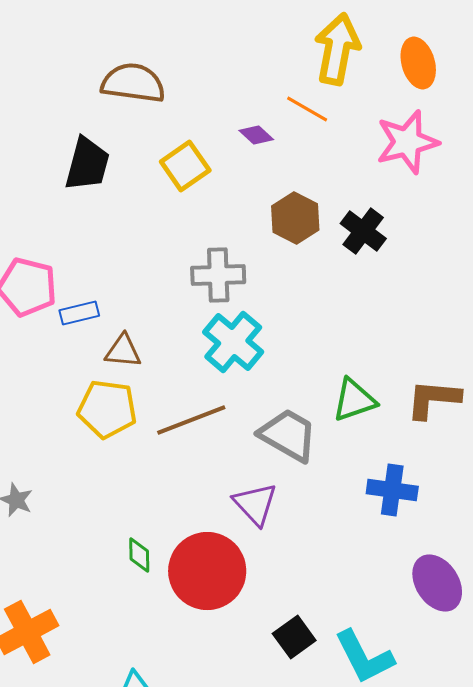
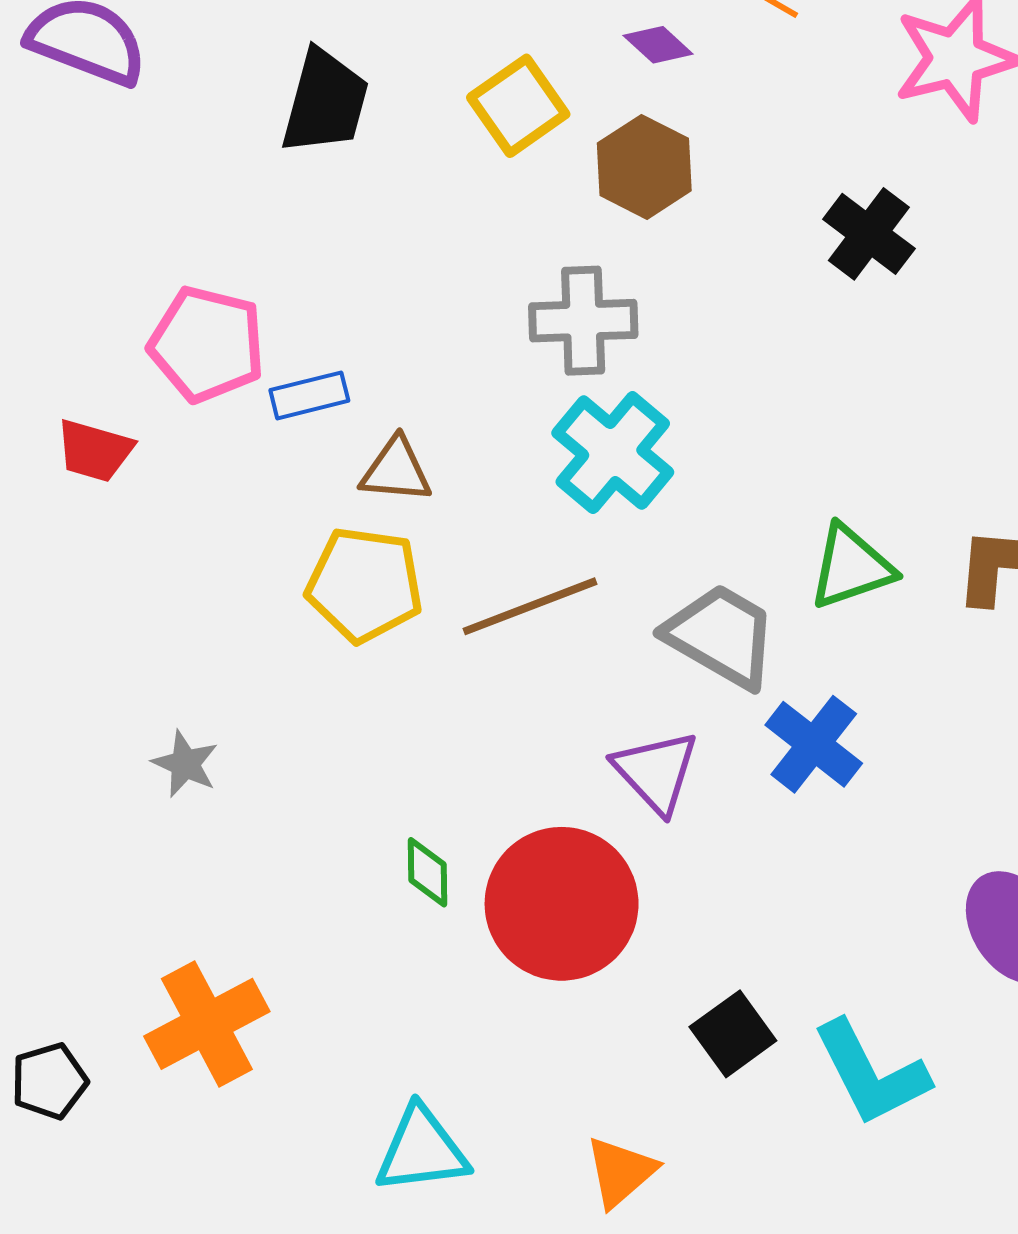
brown hexagon: (295, 218) -> (644, 167), moved
blue cross: (392, 490) -> (814, 744), moved, turned 30

